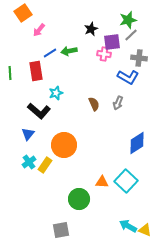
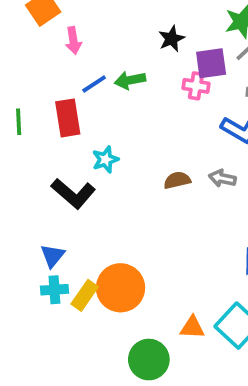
pink arrow: (39, 30) -> (73, 41), turned -48
gray arrow: (118, 103) -> (222, 178), turned 80
brown semicircle: (94, 104) -> (177, 180), turned -80
blue triangle: (28, 134) -> (53, 256), moved
orange circle: (64, 145) -> (121, 288), moved
cyan cross: (29, 162) -> (54, 290), turned 32

